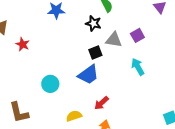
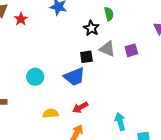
red star: (23, 44) -> (21, 19), moved
cyan arrow: (138, 67) -> (120, 122), moved

